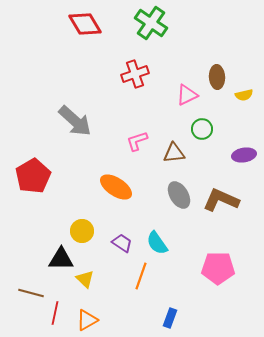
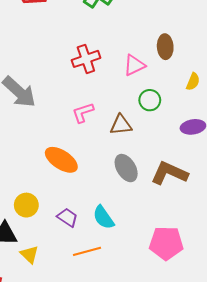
red cross: (135, 74) -> (86, 59), moved
yellow semicircle: (244, 95) -> (193, 82), moved, turned -54
orange line: (141, 276) -> (87, 251), turned 56

